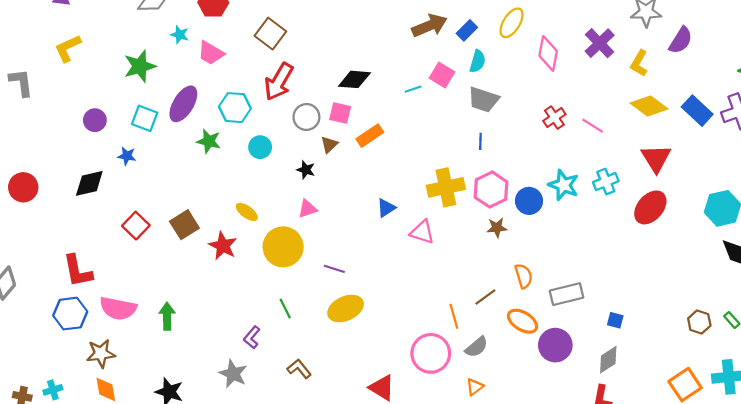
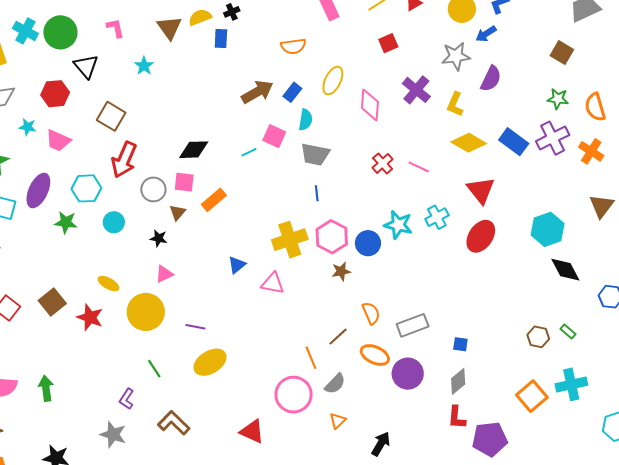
brown L-shape: (299, 369) -> (174, 423), size x1.4

